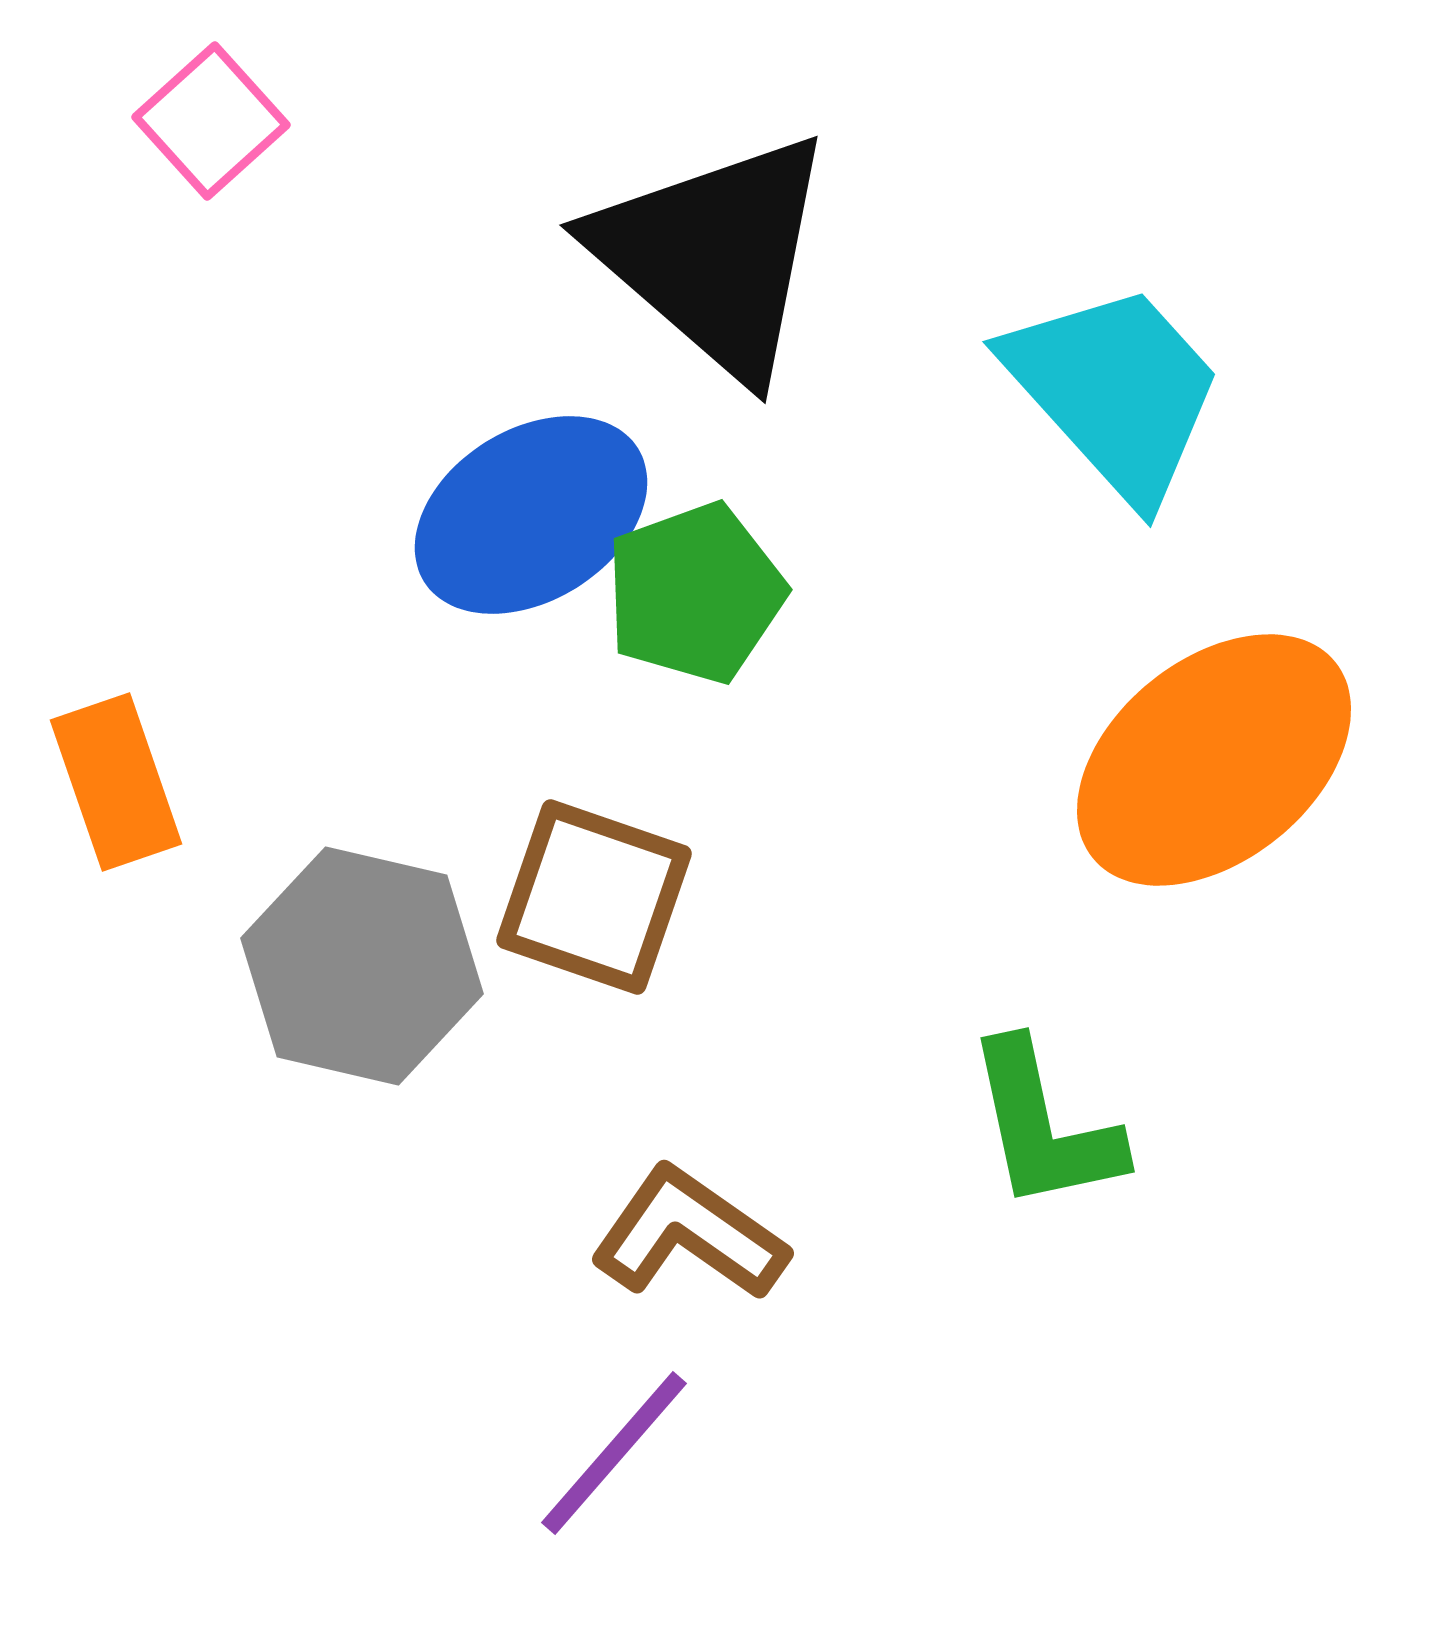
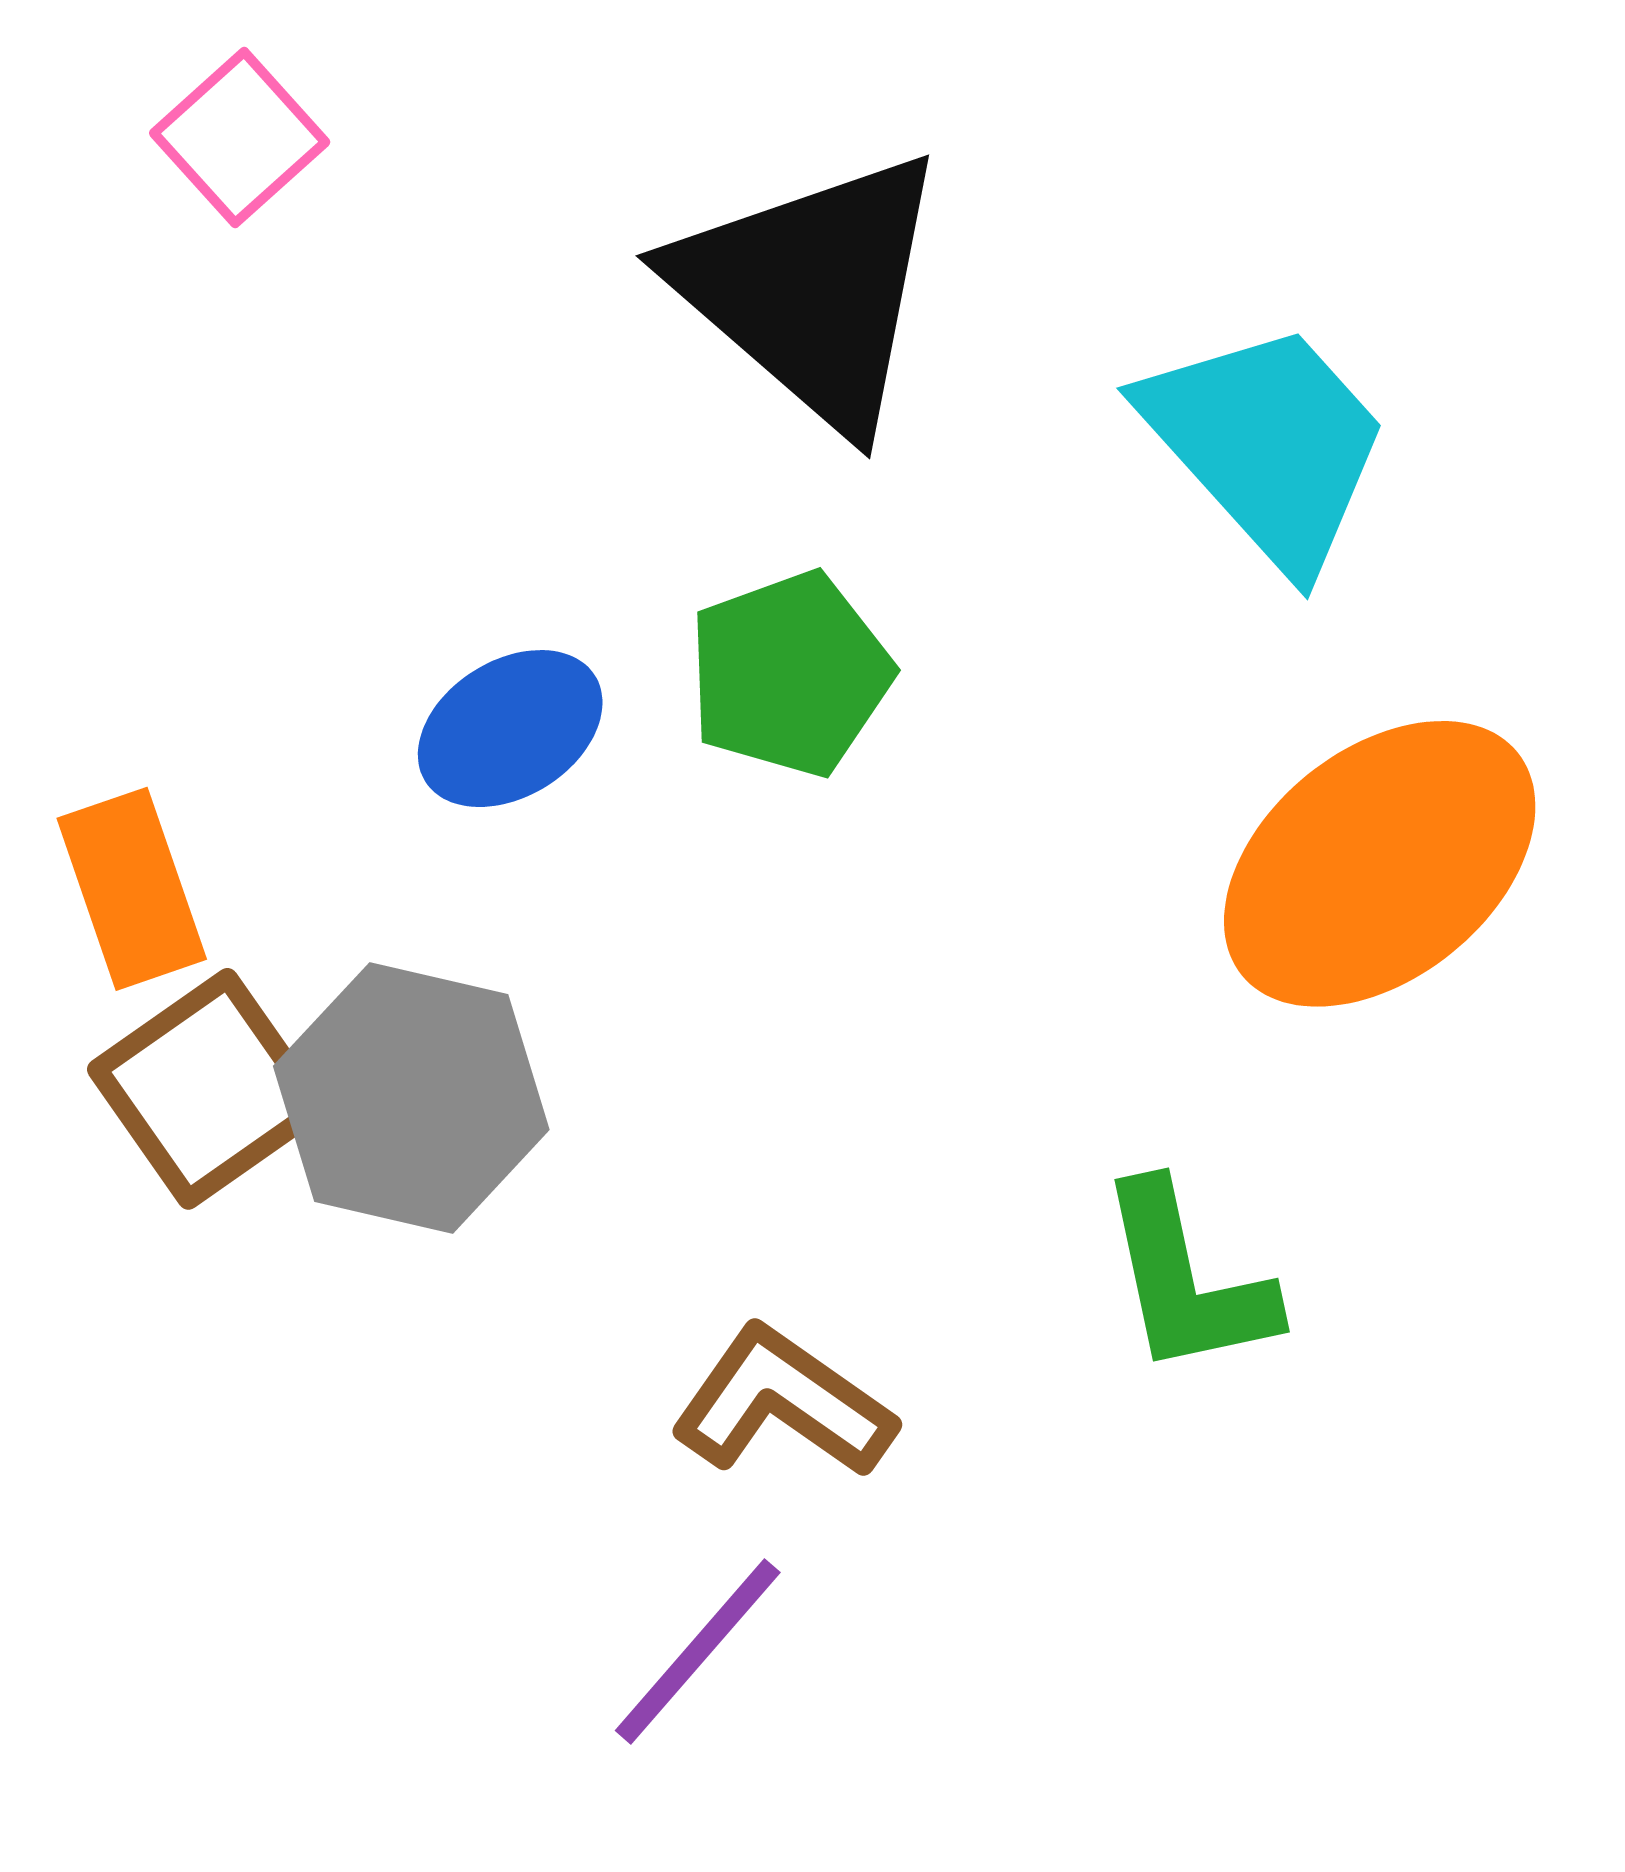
blue ellipse: (531, 515) -> (510, 729), moved, size x0.7
brown square: (594, 897) -> (208, 1089), moved, turned 36

